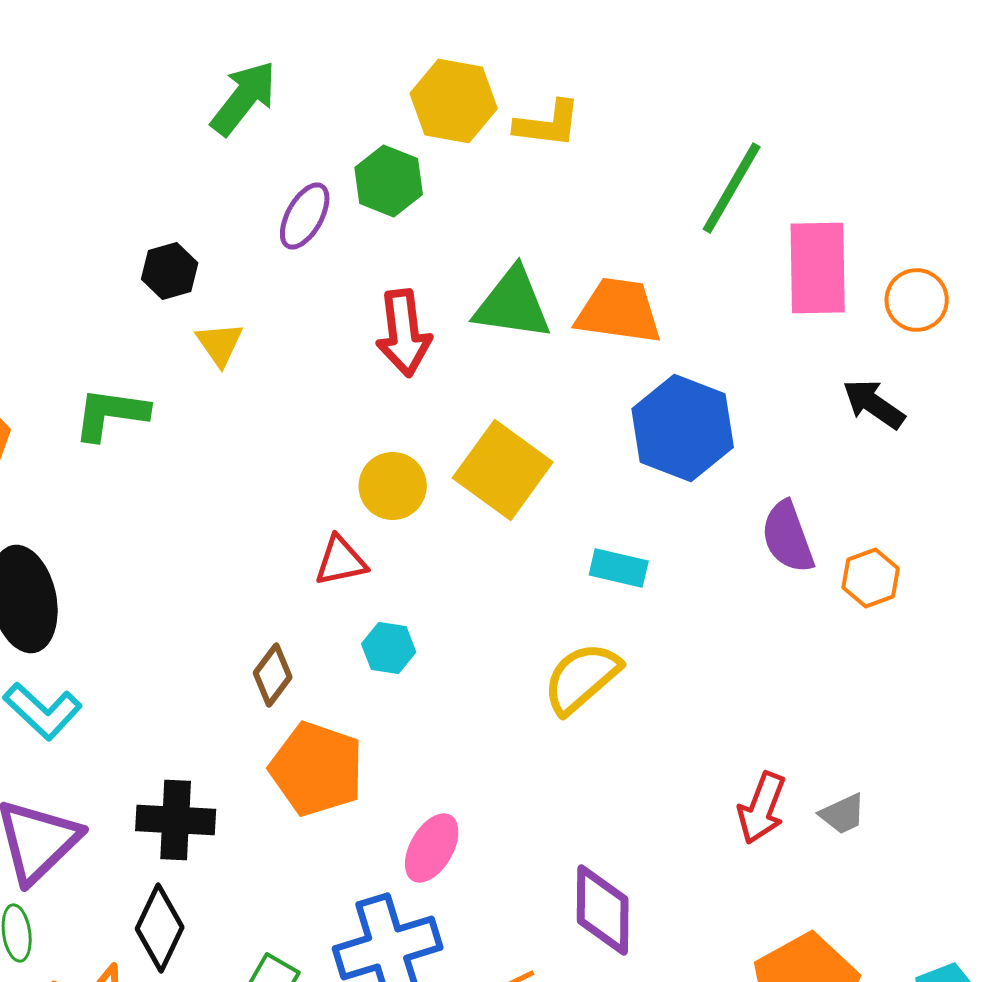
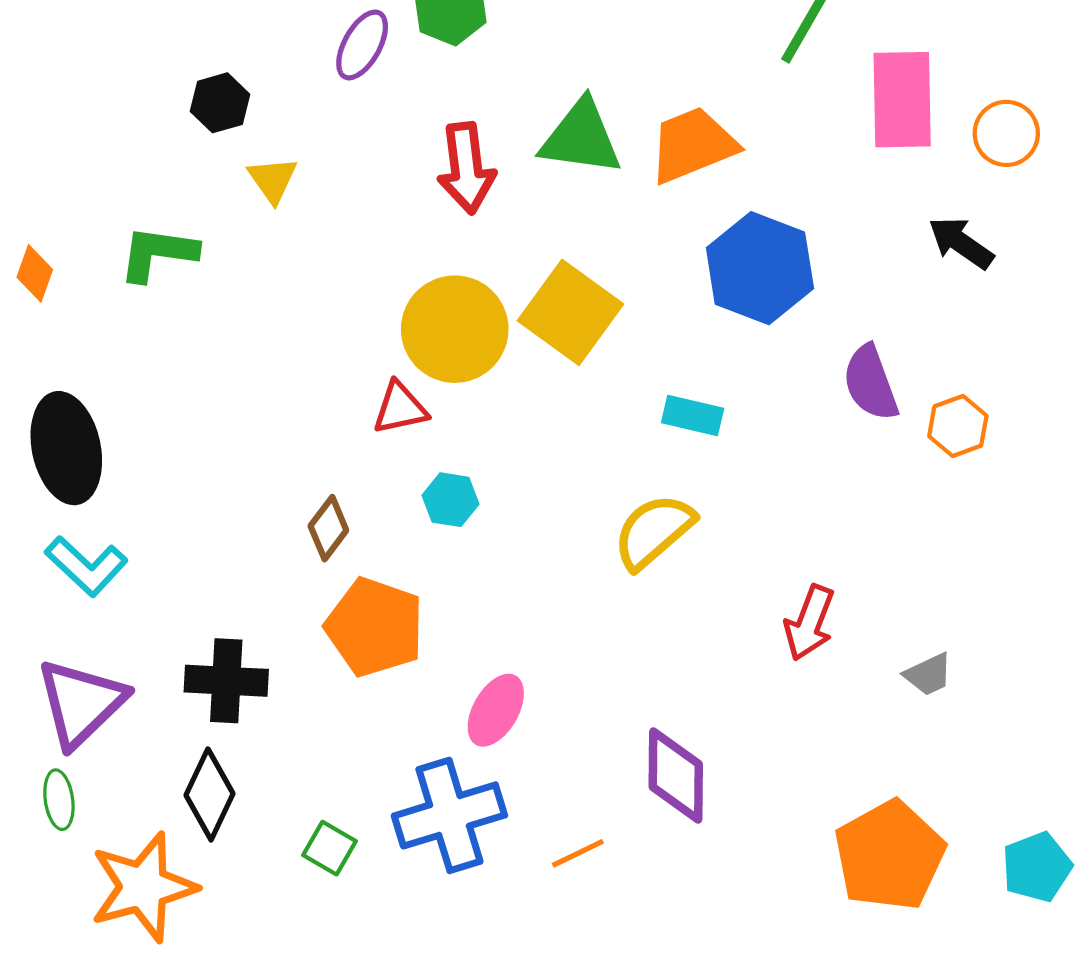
orange trapezoid: (619, 311) -> (693, 145), turned -30
yellow circle: (393, 486) -> (455, 329), size x1.5
red arrow: (762, 808) -> (809, 623), moved

